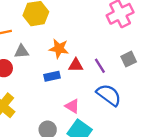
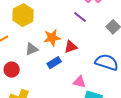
gray triangle: (22, 52) -> (32, 49), moved
purple line: (100, 66) -> (80, 17), moved

